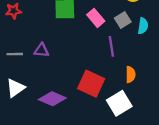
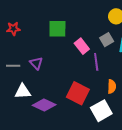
pink rectangle: (96, 18) -> (82, 46), moved
purple triangle: (41, 50) -> (36, 63), turned 40
white triangle: (15, 88) -> (23, 92), moved, turned 30

